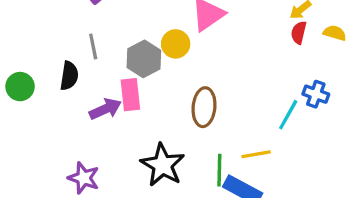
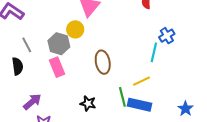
blue cross: (316, 94) -> (167, 36), turned -35
purple arrow: (105, 109) -> (32, 102), moved
black star: (163, 165) -> (88, 103), size x0.6

